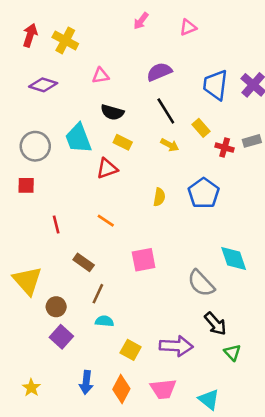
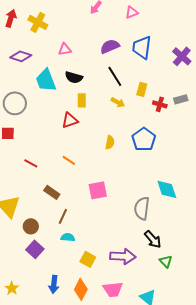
blue trapezoid: (215, 85) -> (142, 47), moved
yellow rectangle: (201, 128) -> (142, 89), turned 56
cyan trapezoid: (78, 138) -> (46, 80), moved
yellow rectangle: (123, 142) -> (82, 100), turned 64
red line: (56, 225) -> (31, 163), turned -48
gray semicircle: (201, 283) -> (142, 208), turned 50

